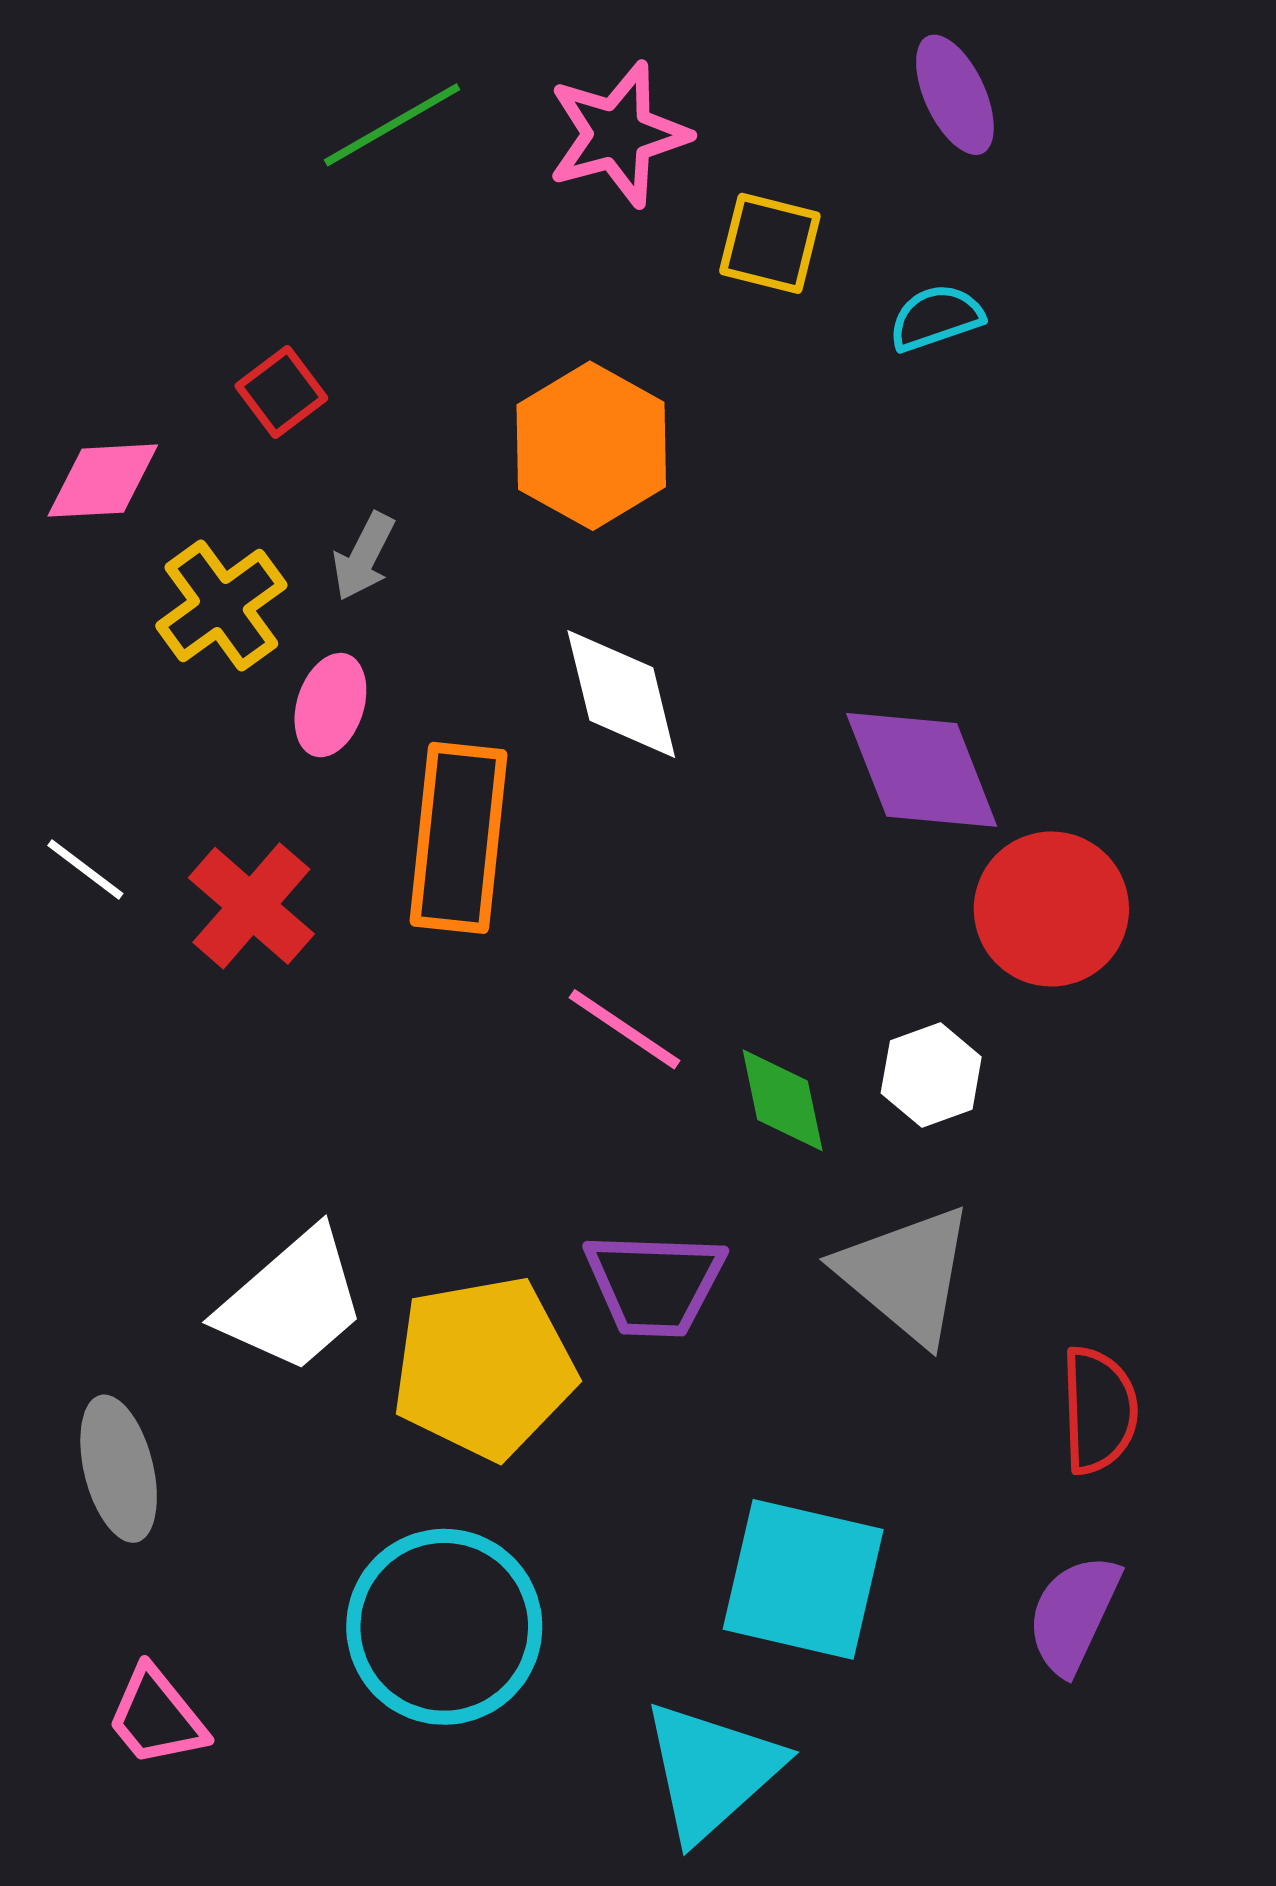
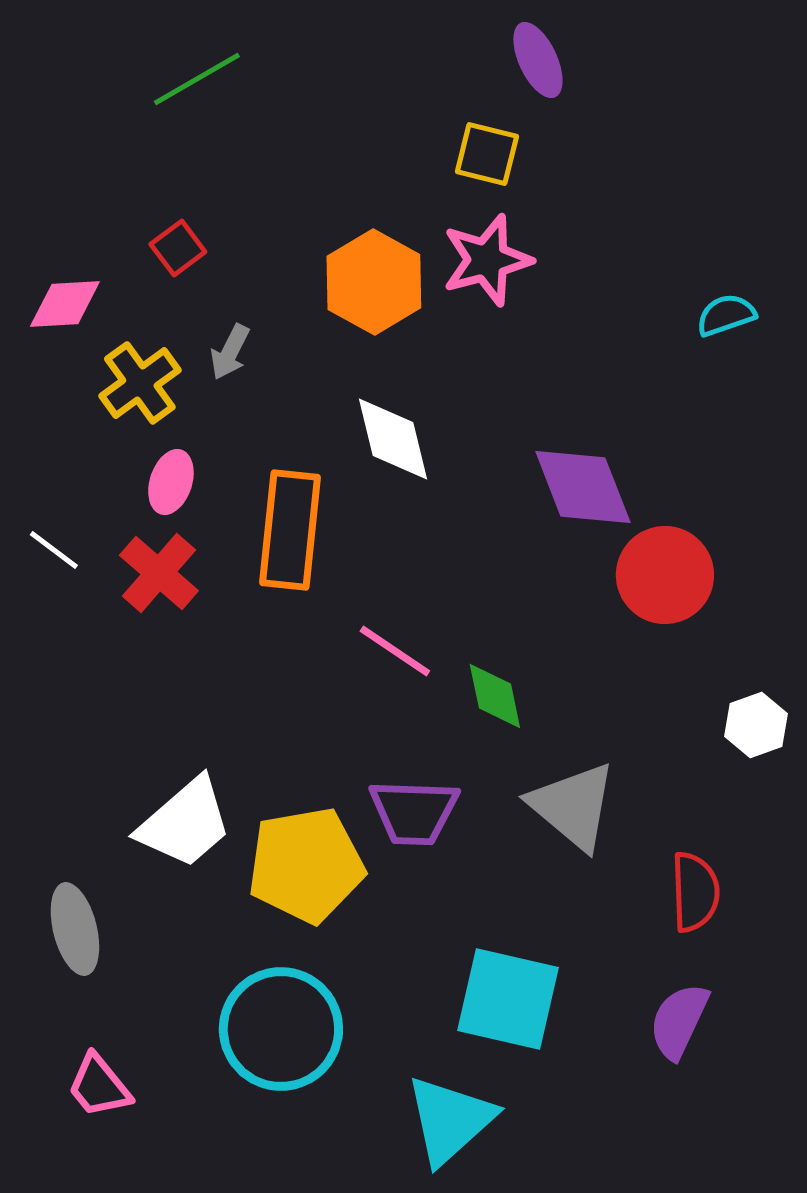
purple ellipse: (955, 95) -> (538, 60), moved
green line: (392, 125) -> (197, 79), moved
pink star: (618, 134) -> (487, 260), moved
cyan semicircle: (936, 318) -> (726, 315), moved
pink ellipse: (330, 705) -> (171, 482), moved
white hexagon: (931, 1075) -> (756, 725), moved

